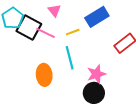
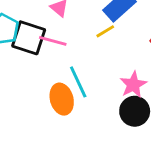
yellow line: (73, 32) -> (105, 31), moved
cyan line: (70, 58) -> (78, 82), moved

